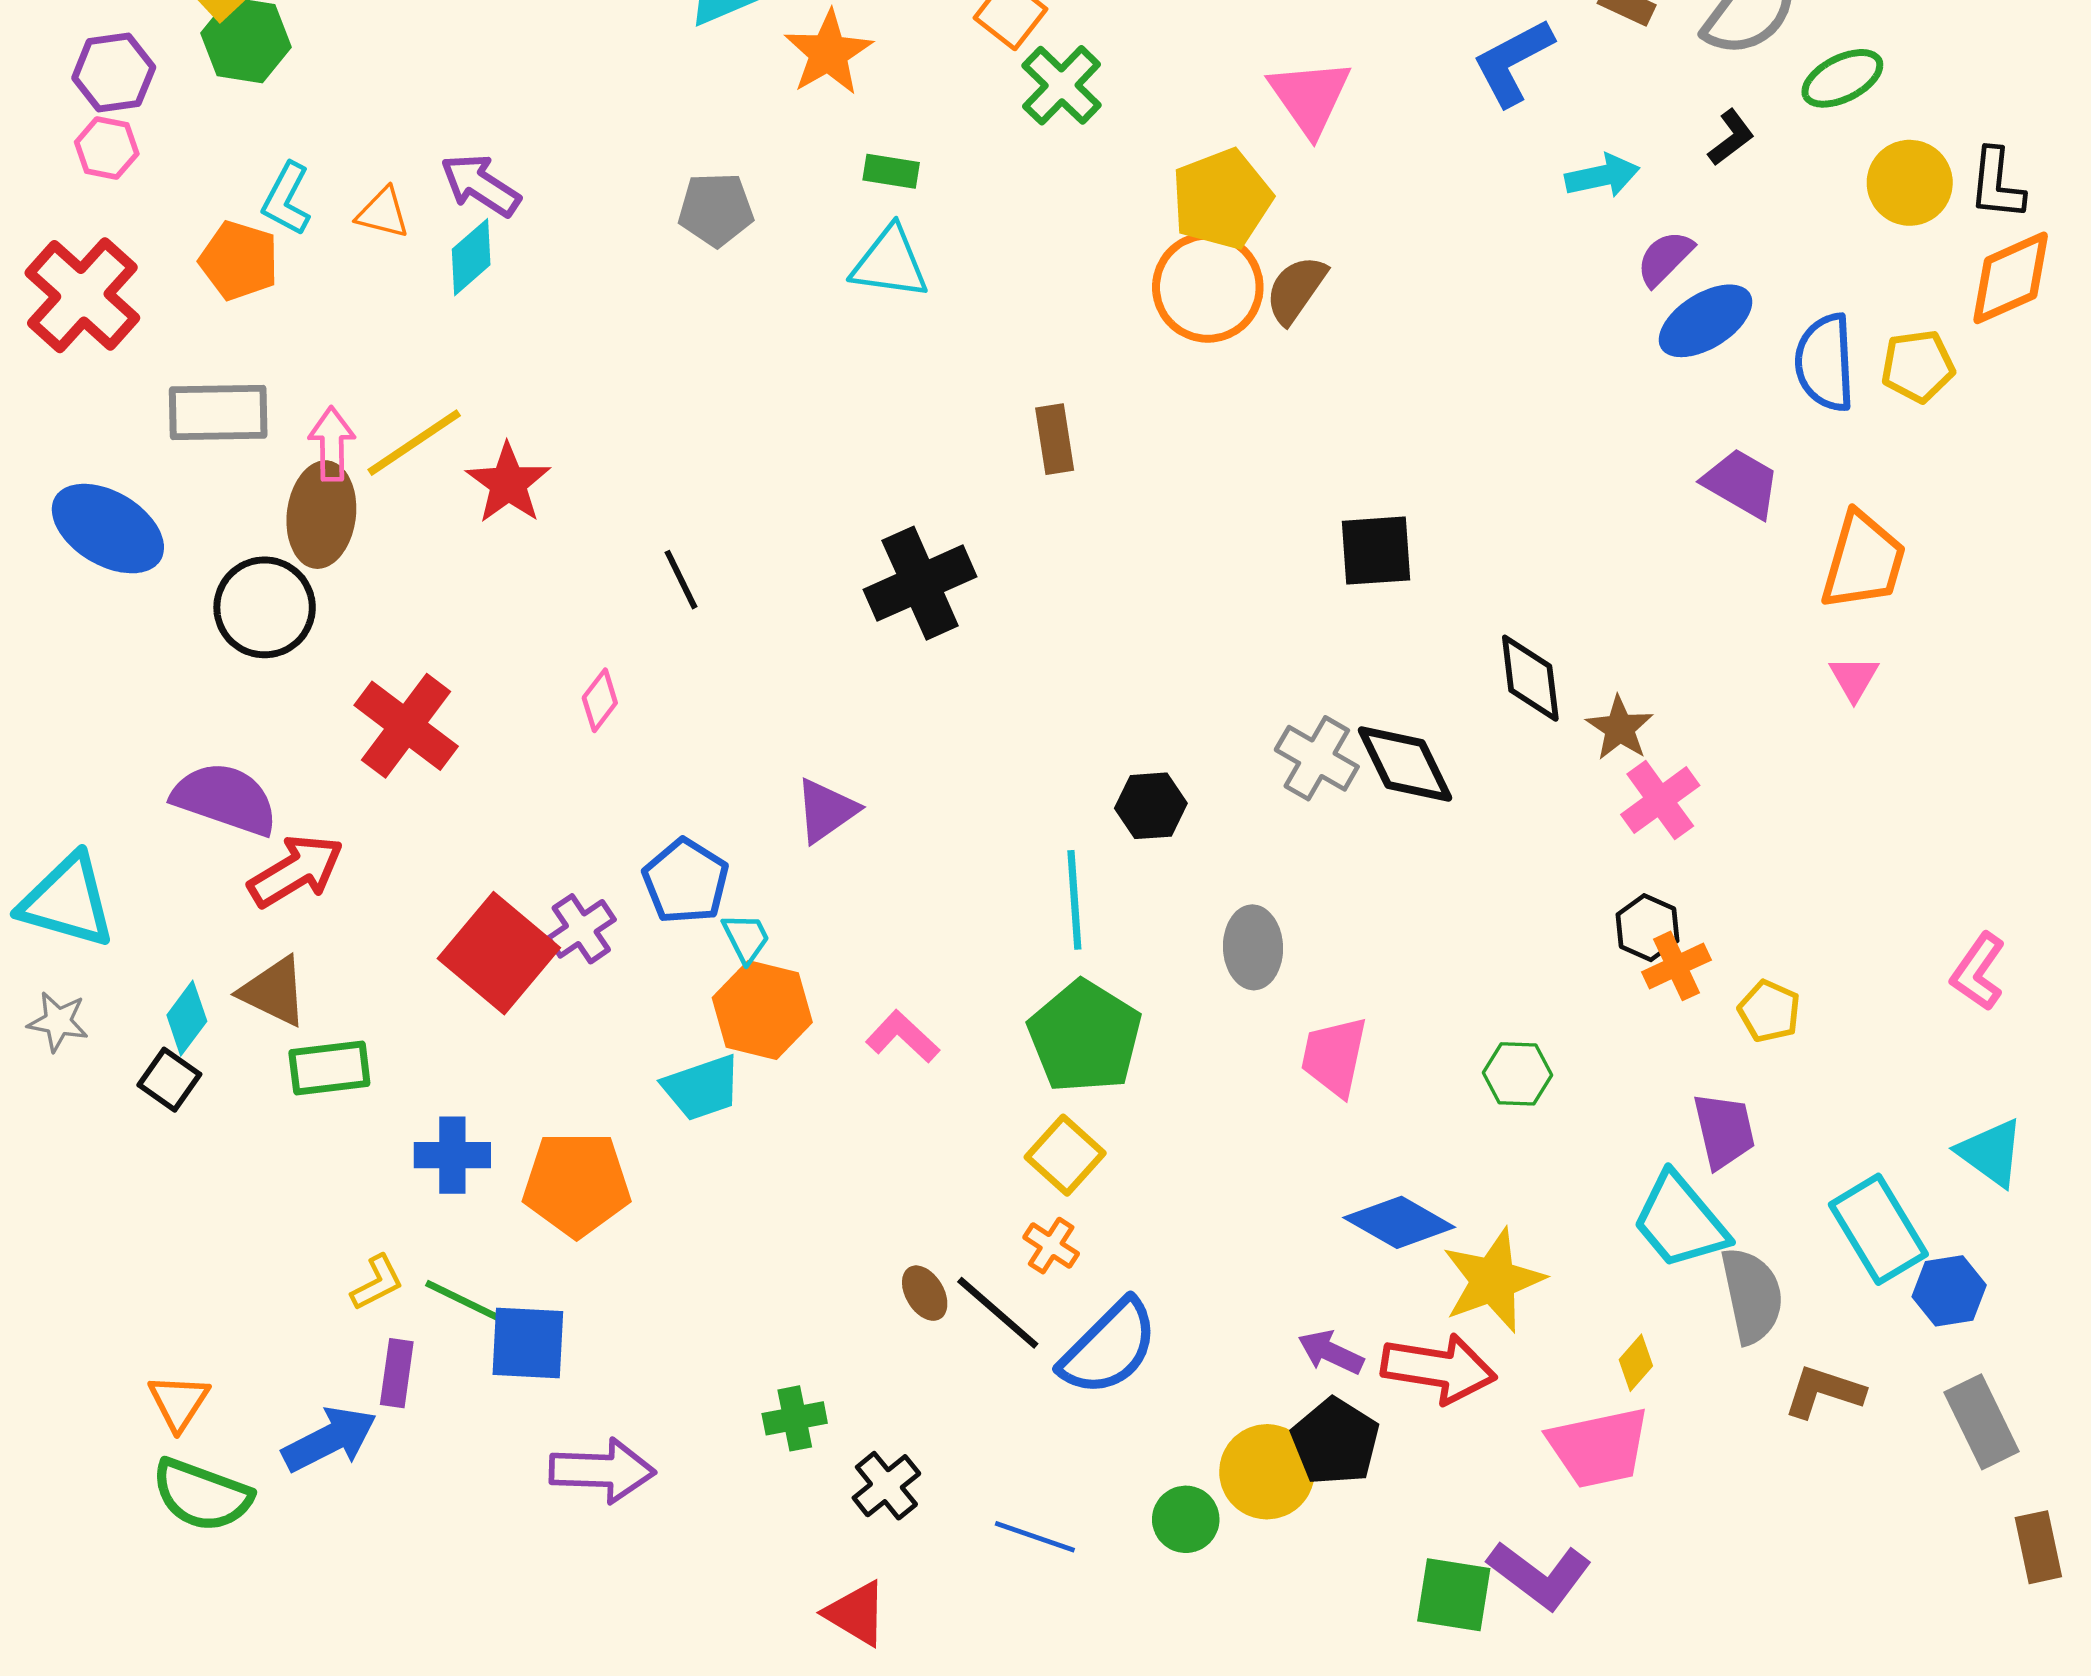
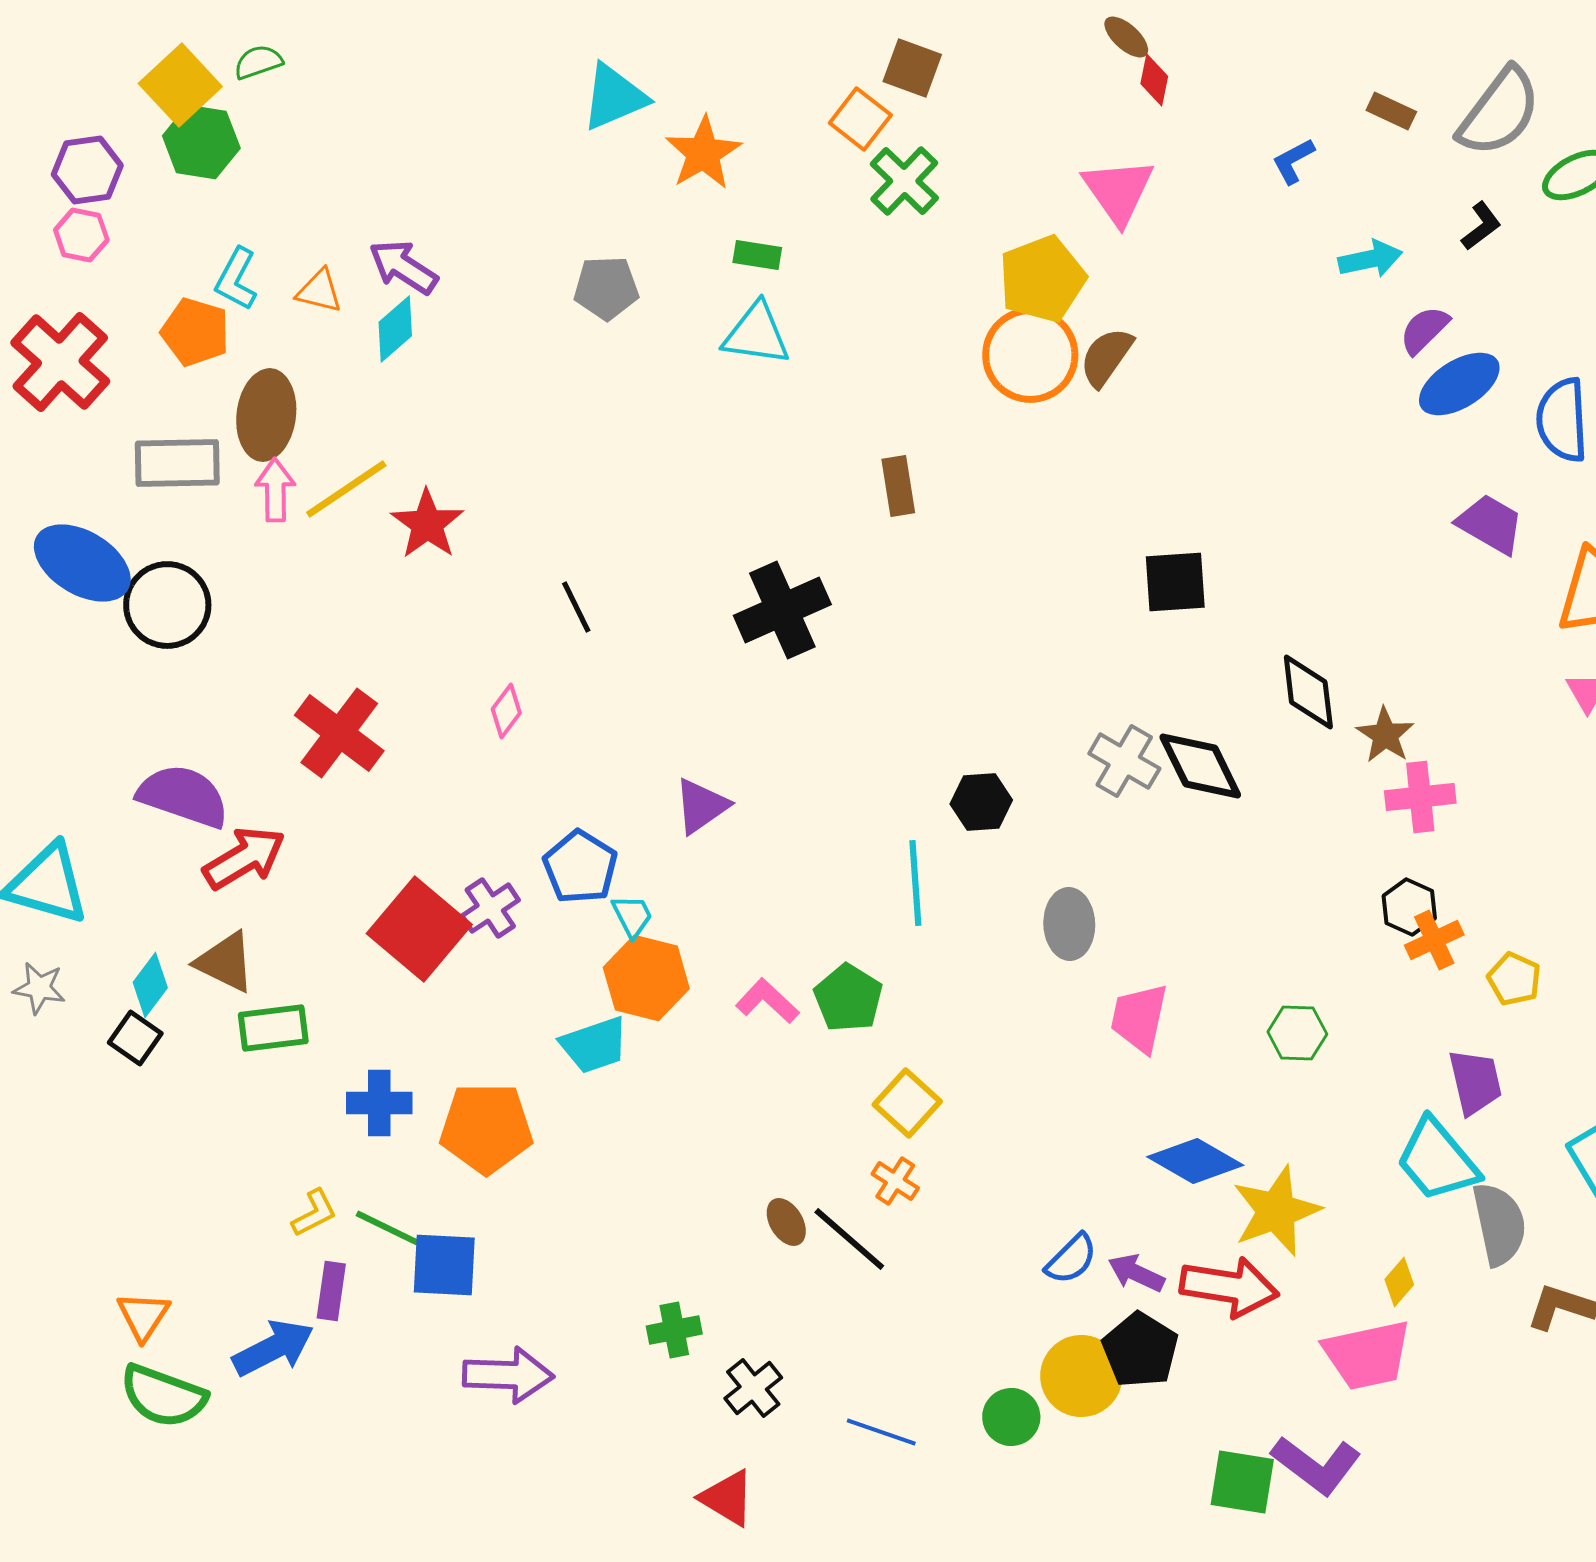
blue L-shape: (1513, 62) -> (1293, 161), size x0.6
brown ellipse: (321, 515) -> (266, 415), moved
black circle: (265, 607) -> (167, 605), moved
pink cross: (1660, 800) -> (1420, 797), turned 30
green pentagon: (1085, 1037) -> (848, 998), moved, size x0.7
blue semicircle: (1109, 1348) -> (1071, 1259), moved, size x0.6

